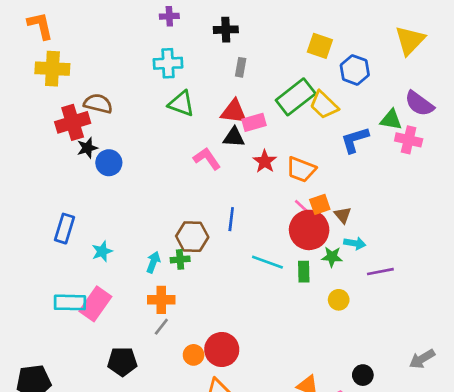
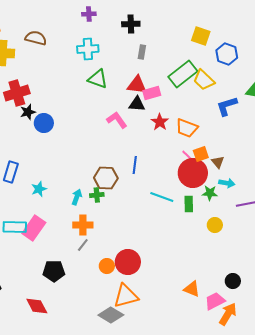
brown semicircle: (98, 104) -> (36, 38), moved

